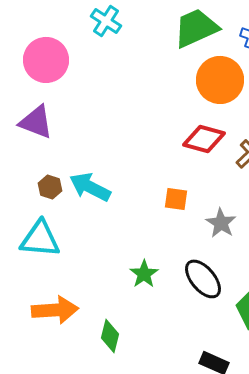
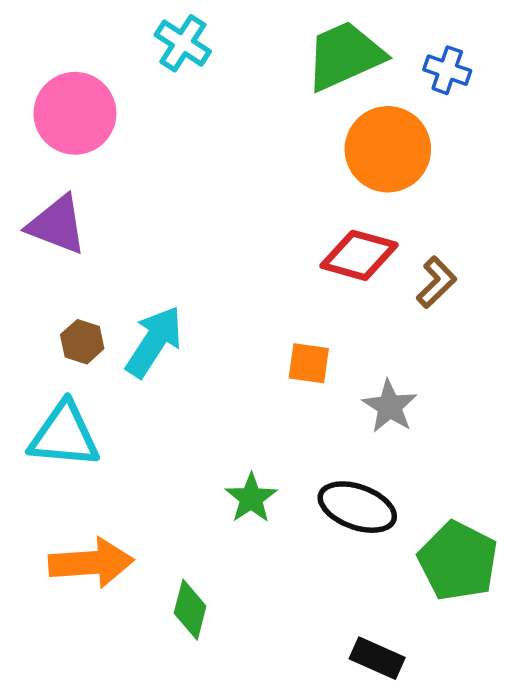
cyan arrow: (90, 187) -> (154, 342), turned 96
black ellipse: (203, 279) -> (357, 507), turned -30

